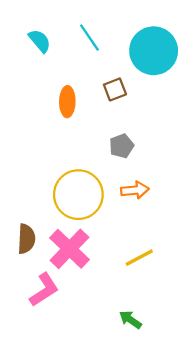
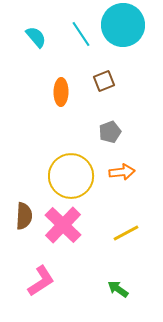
cyan circle: (154, 51) -> (123, 25), moved
pink L-shape: (44, 290) -> (41, 281), moved

